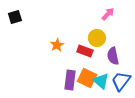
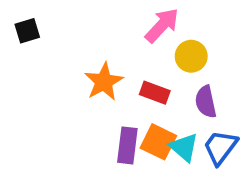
pink arrow: (108, 14) -> (162, 25), moved, size x1.5
yellow circle: (97, 38) -> (191, 56), moved
orange star: (57, 45) -> (104, 82), size x1.5

